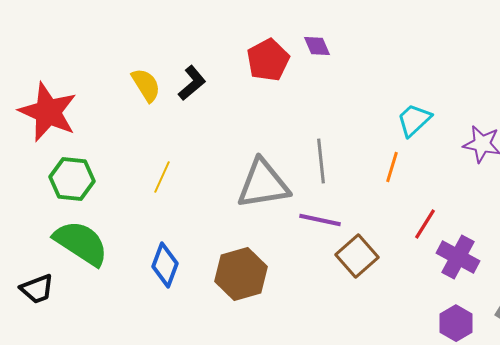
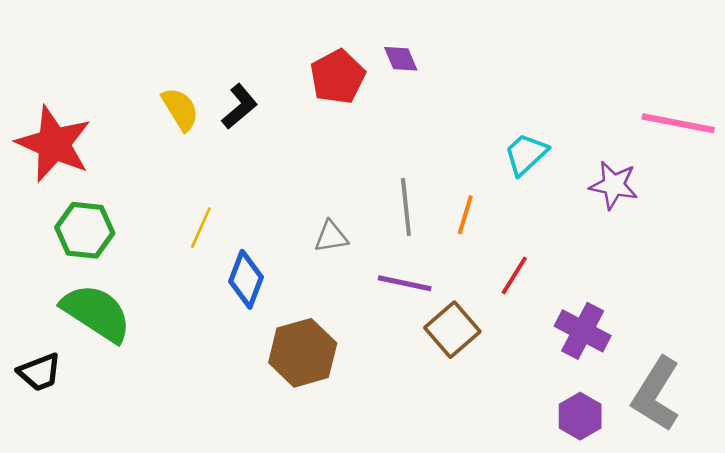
orange line: (392, 167) -> (465, 215), moved
gray triangle: (263, 184) -> (331, 237), size x0.5
red line: (425, 224) -> (514, 275), moved
blue diamond: (165, 265) -> (246, 279), moved

